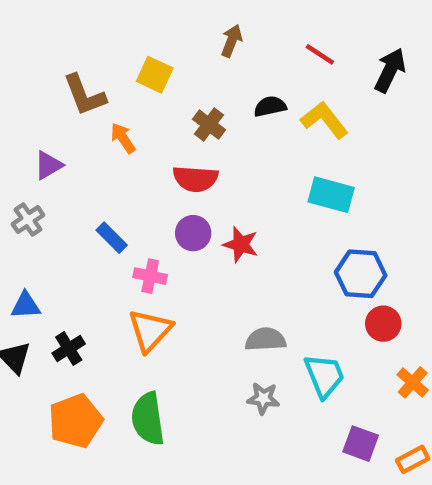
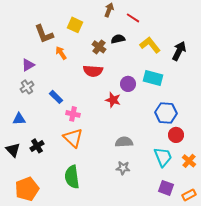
red line: (320, 54) -> (133, 18), moved
black arrow: (390, 70) -> (179, 51), moved
black semicircle: (270, 106) -> (118, 39), moved
gray cross: (28, 220) -> (27, 87), moved
purple circle: (193, 233) -> (128, 84), moved
blue triangle: (26, 306) -> (19, 119), moved
orange triangle: (150, 330) -> (73, 138), turned -30
cyan trapezoid: (324, 376) -> (163, 157), moved
orange pentagon: (75, 421) -> (27, 189), moved

